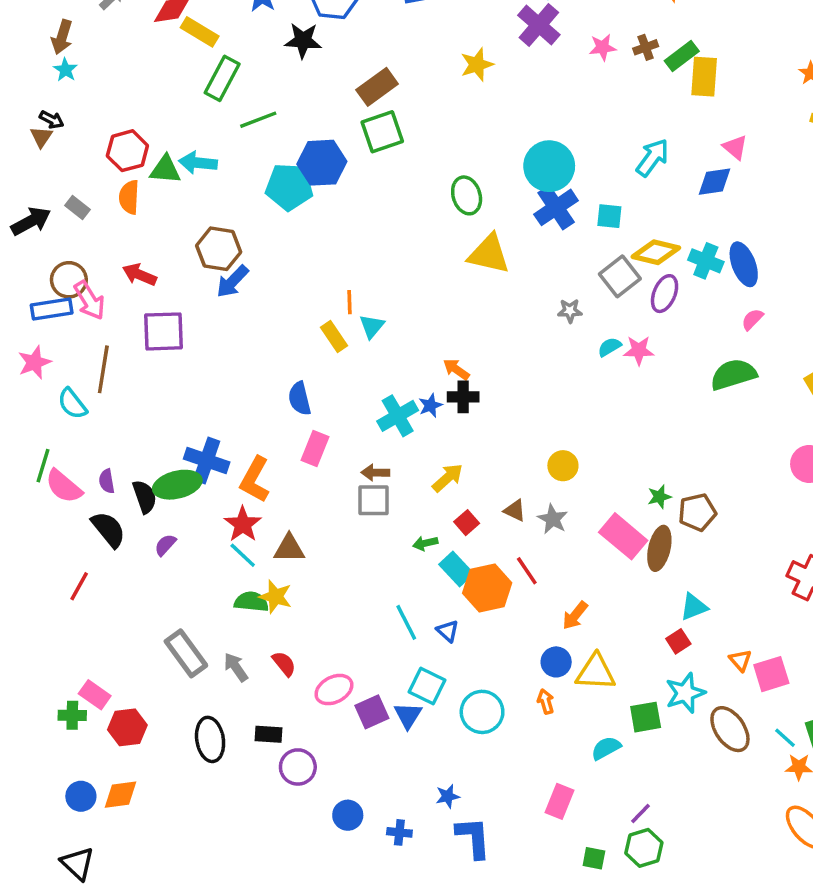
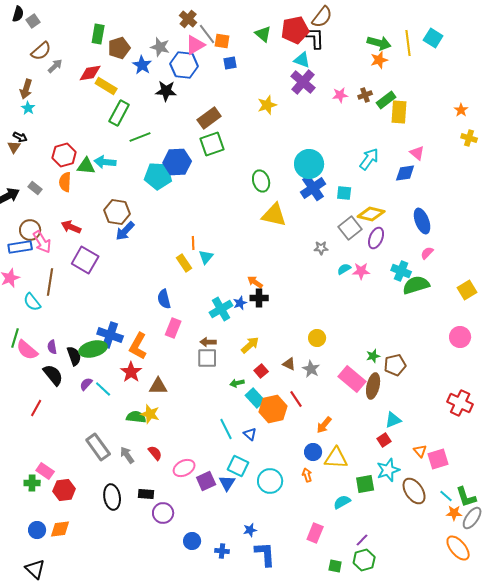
cyan cross: (706, 261) -> (401, 271), moved
purple square: (164, 331) -> (85, 260), turned 32
cyan line: (243, 555) -> (103, 389), moved

